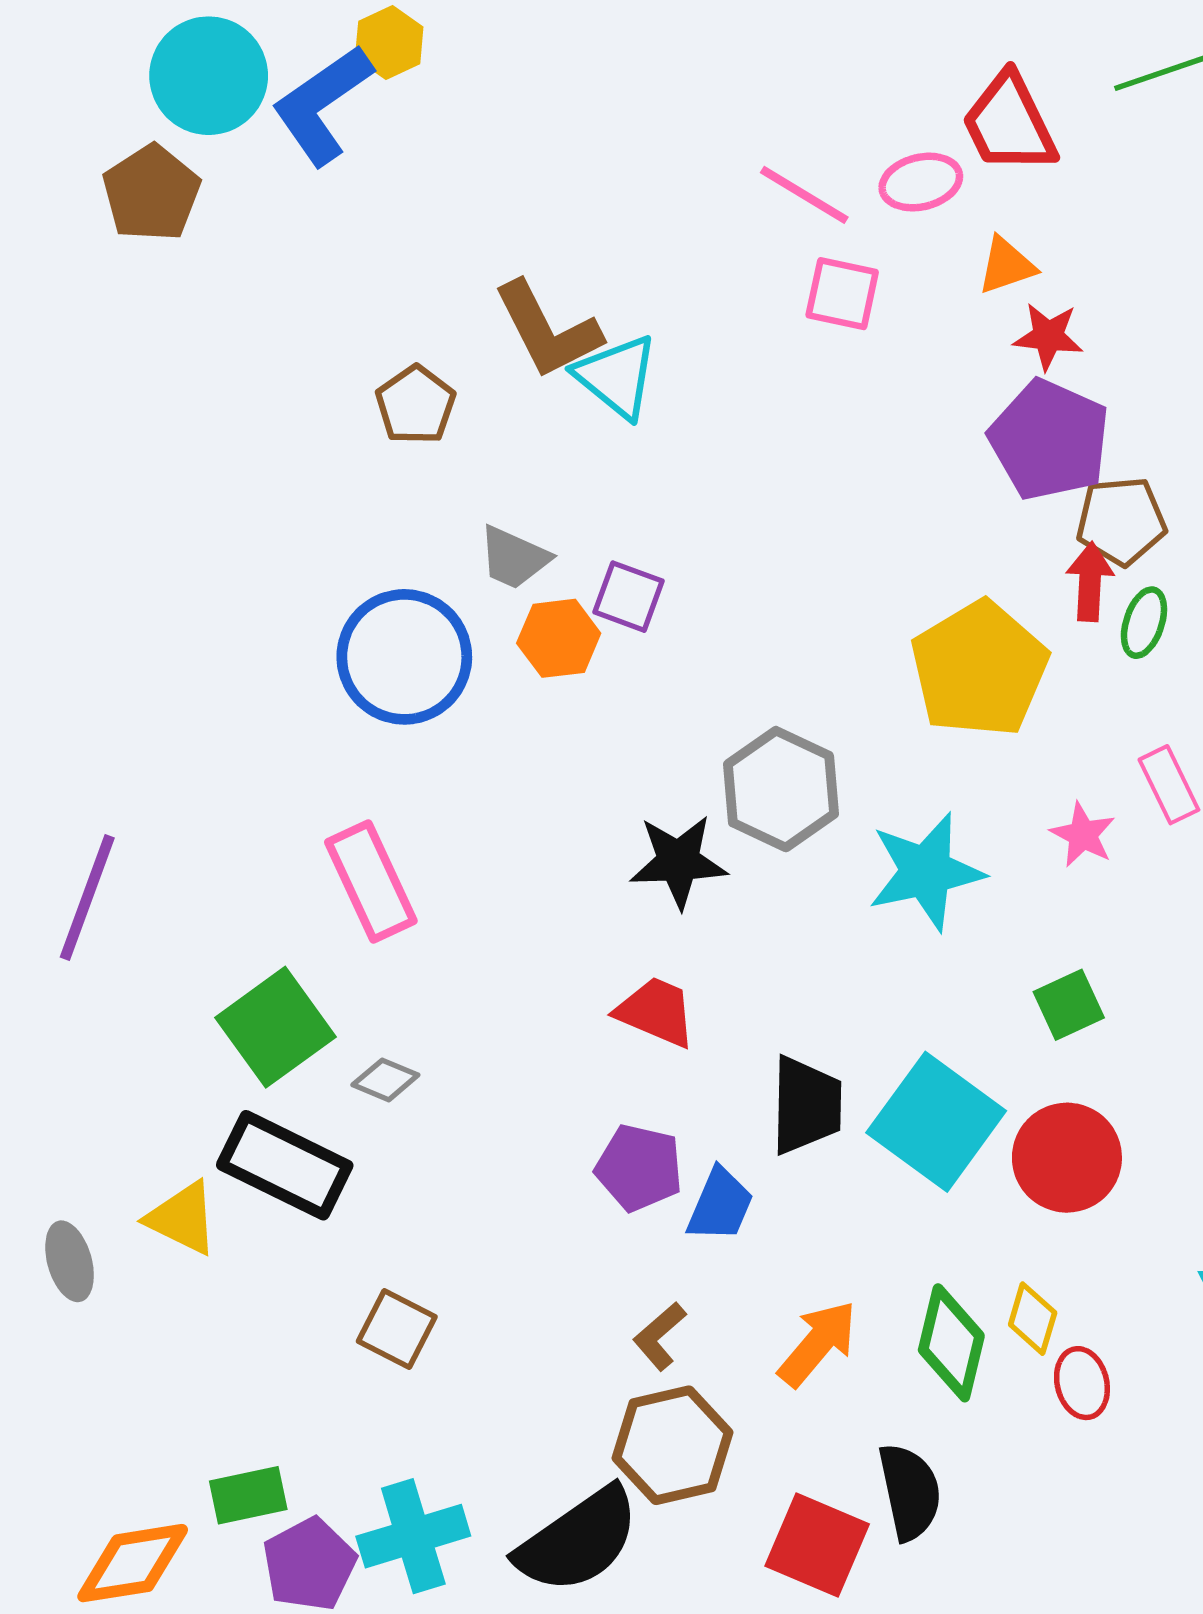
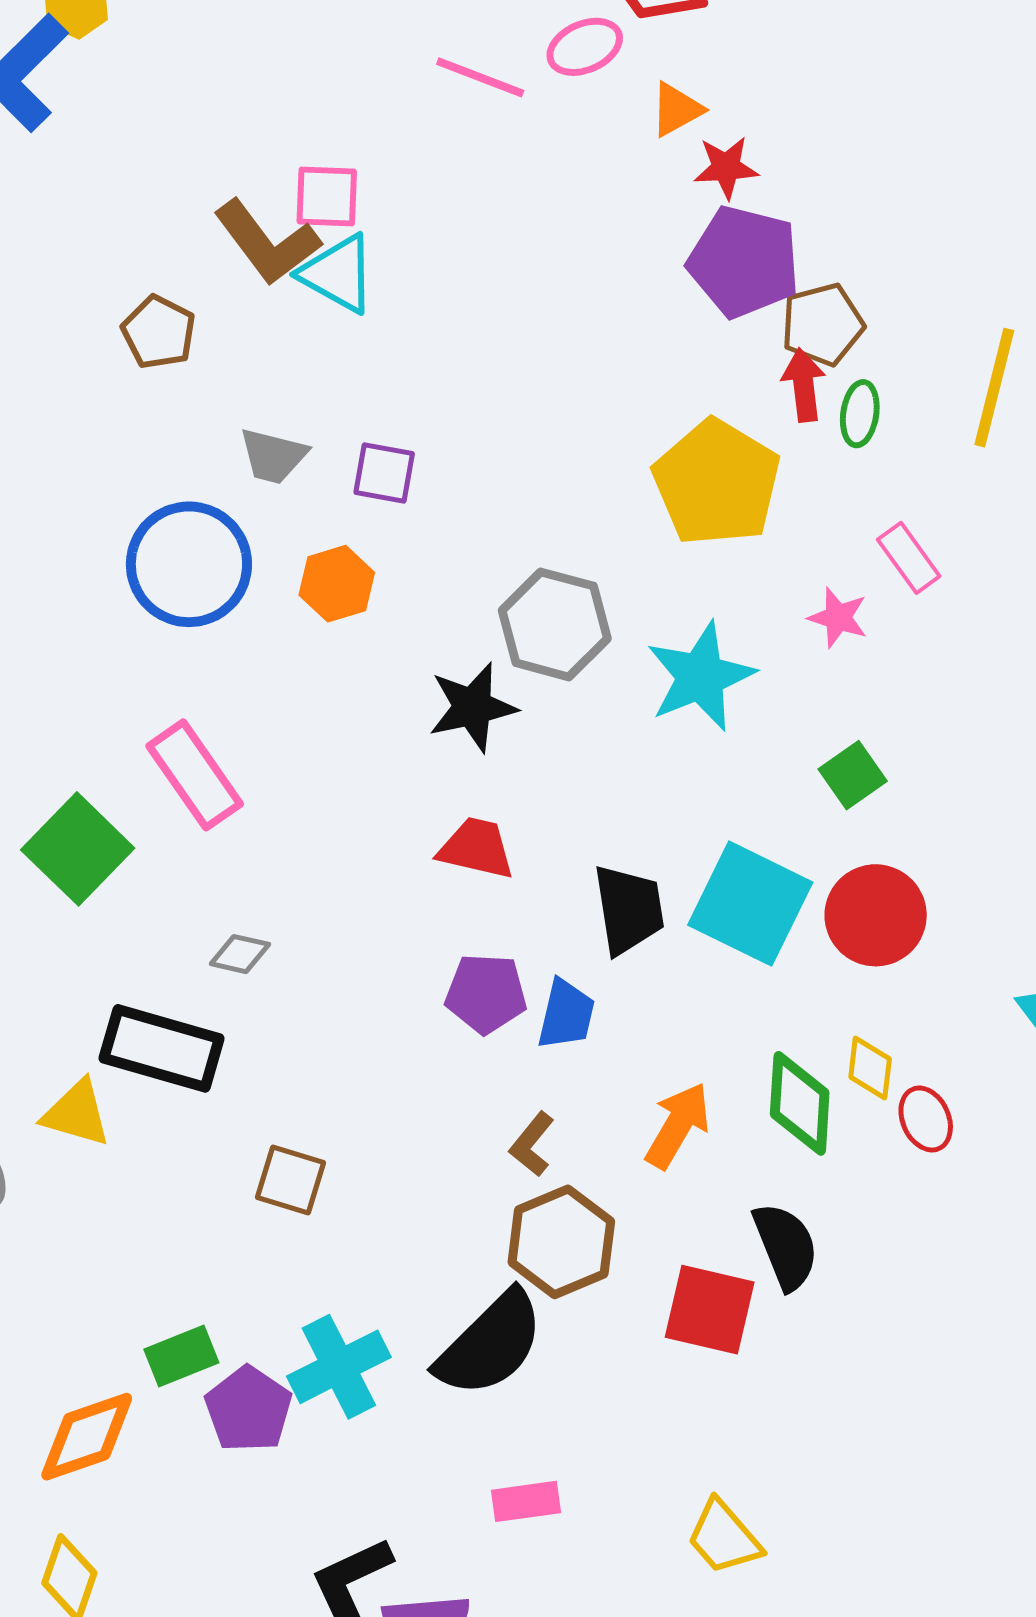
pink square: (842, 294) -> (327, 197), moved
orange hexagon: (559, 638) -> (337, 584), moved
green square: (275, 1027) -> (78, 849), moved

